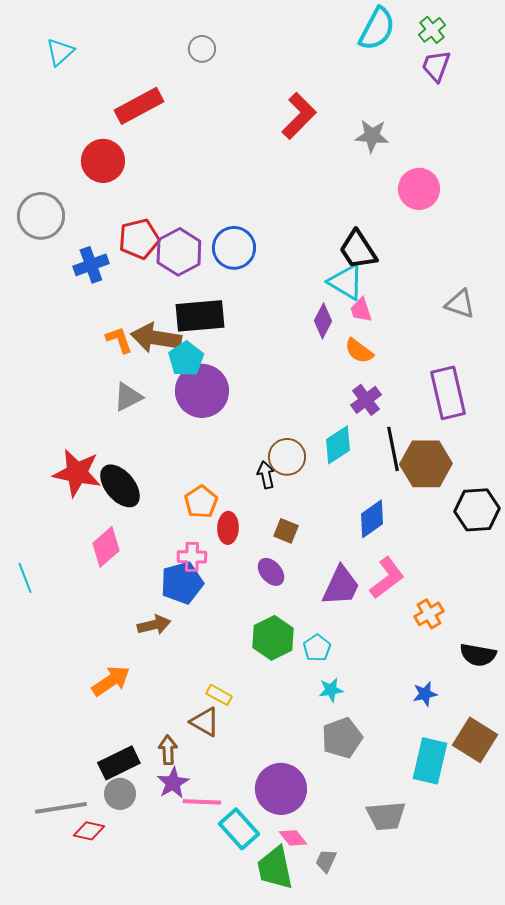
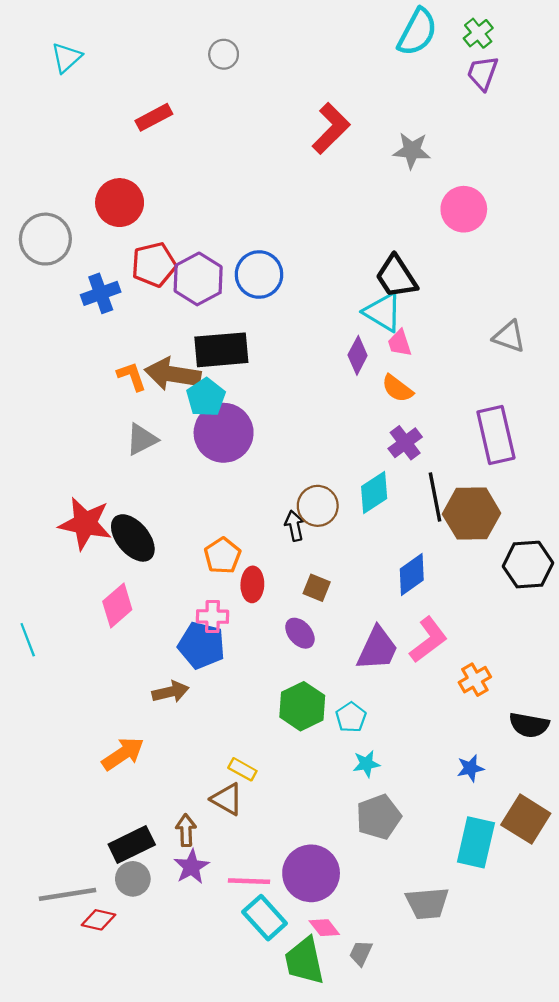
red rectangle: (139, 106) -> (154, 117), size x0.7
red circle: (103, 161) -> (120, 203), moved
blue pentagon: (182, 583) -> (201, 645), turned 30
pink line: (202, 802) -> (249, 881), moved

